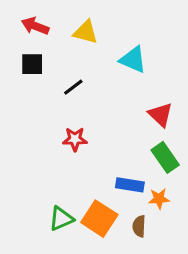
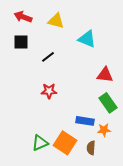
red triangle: (160, 115) -> (105, 75), turned -36

